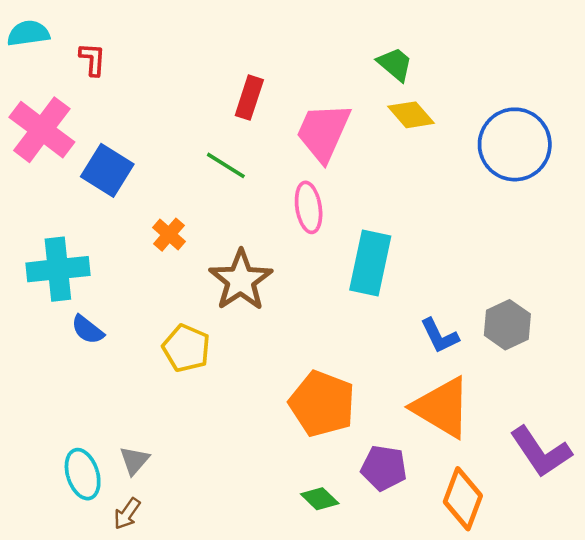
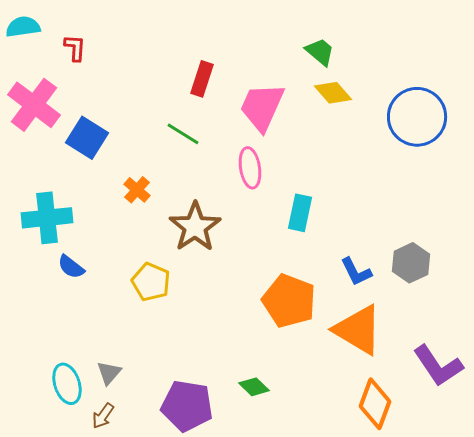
cyan rectangle: (370, 263) -> (300, 213), size x0.7
orange pentagon: (322, 404) -> (289, 301), moved
purple pentagon: (384, 468) -> (187, 406), moved, size x1.4
green diamond: (320, 499) -> (254, 387), moved

